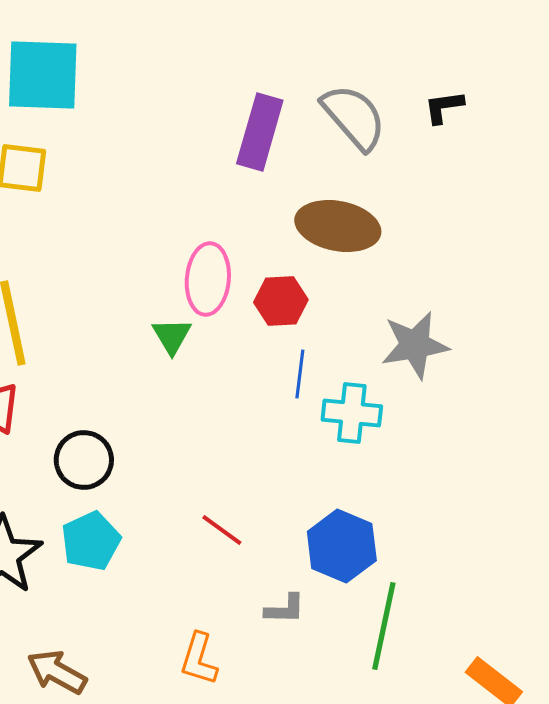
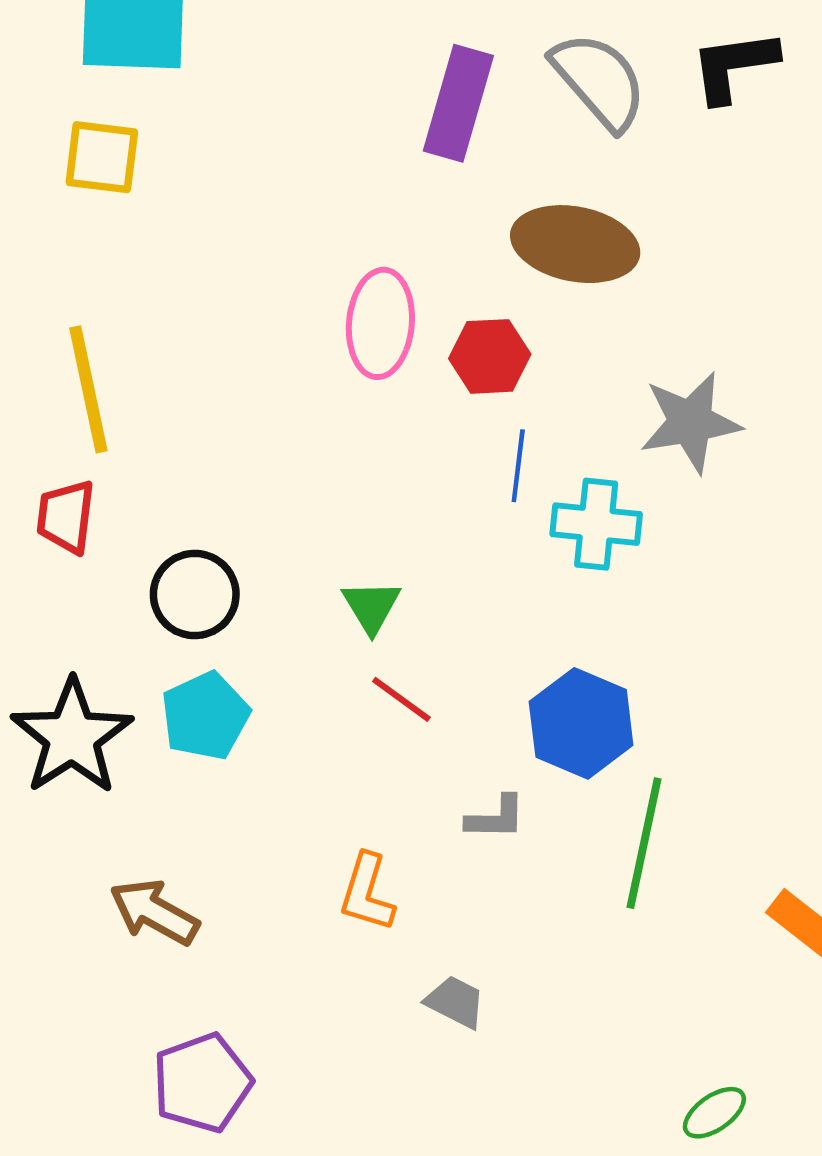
black L-shape: (444, 107) -> (734, 66), size x1.5
green triangle: (172, 336) -> (371, 607), moved

